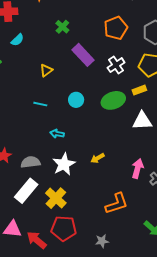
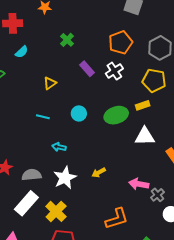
purple rectangle: (83, 55) -> (87, 69), size x0.7
white cross: (116, 65) -> (114, 71), moved
pink arrow: (138, 169) -> (139, 184), turned -96

